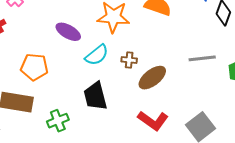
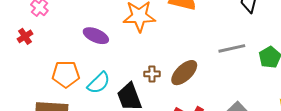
cyan semicircle: (97, 55) -> (99, 83), moved
brown cross: (129, 60) -> (152, 74), moved

